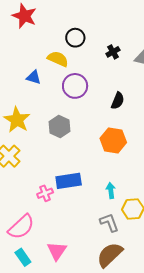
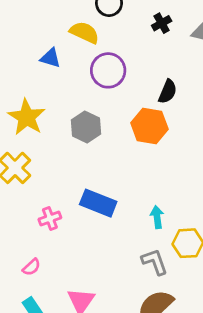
orange hexagon: (113, 140) -> (149, 126), moved
blue rectangle: (69, 181) -> (98, 203), turned 30
pink cross: (45, 193) -> (50, 219), moved
pink semicircle: (21, 227) -> (32, 267), size x0.5

